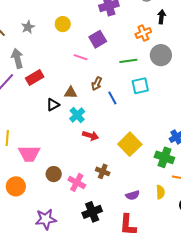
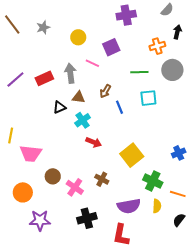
yellow circle: (63, 24) -> (78, 37), moved
gray arrow: (17, 58) -> (70, 73), moved
green cross: (164, 157) -> (153, 181), moved
orange circle: (16, 186) -> (23, 192), moved
purple semicircle: (133, 195) -> (129, 206), size x1.6

